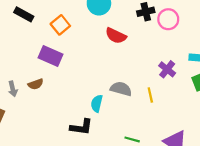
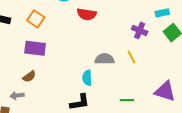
gray arrow: (13, 89) -> (17, 96), moved, turned 112

